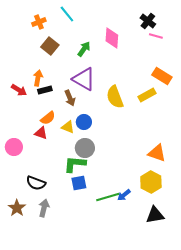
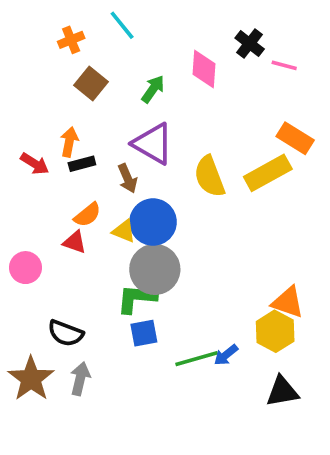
black cross: (148, 21) -> (250, 44), moved
yellow rectangle: (147, 95) -> (268, 173), size x1.4
blue circle: (84, 122) -> (153, 222), size x1.6
gray circle: (85, 148) -> (155, 269), size x1.4
orange triangle: (157, 153) -> (288, 302), moved
brown star: (17, 208) -> (31, 379), size x1.4

